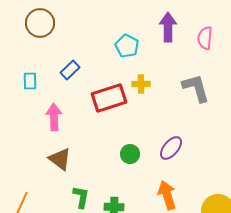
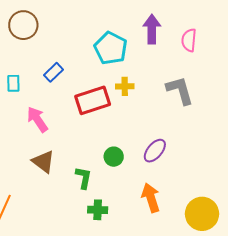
cyan pentagon: (127, 46) -> (111, 48), size x1.4
pink arrow: (54, 117) -> (37, 119), turned -32
green L-shape: (81, 197) -> (84, 178), moved

